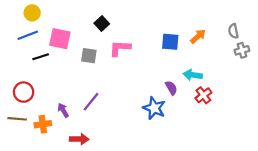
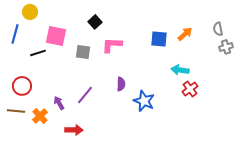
blue line: (28, 35) -> (15, 34), moved, turned -54
purple semicircle: (171, 88) -> (121, 84), moved, turned 32
orange cross: (43, 124) -> (40, 116), turned -35

